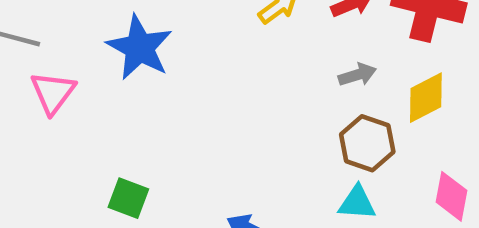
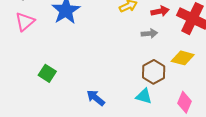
gray arrow: (357, 75) -> (149, 34), moved
yellow diamond: (426, 98) -> (183, 58), turned 30

